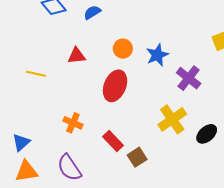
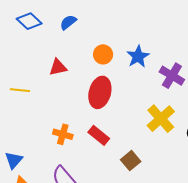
red rectangle: (113, 141) -> (99, 135), moved

